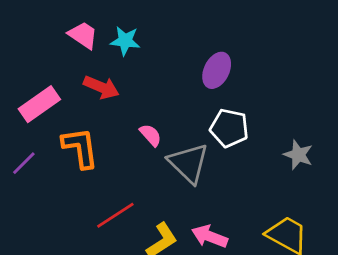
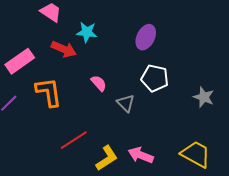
cyan star: (125, 41) -> (87, 32), moved
gray triangle: (189, 163) -> (126, 103), size x0.6

